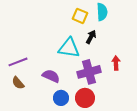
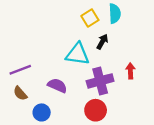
yellow square: (80, 16) -> (90, 18), turned 35
blue circle: (61, 98) -> (42, 112), moved

